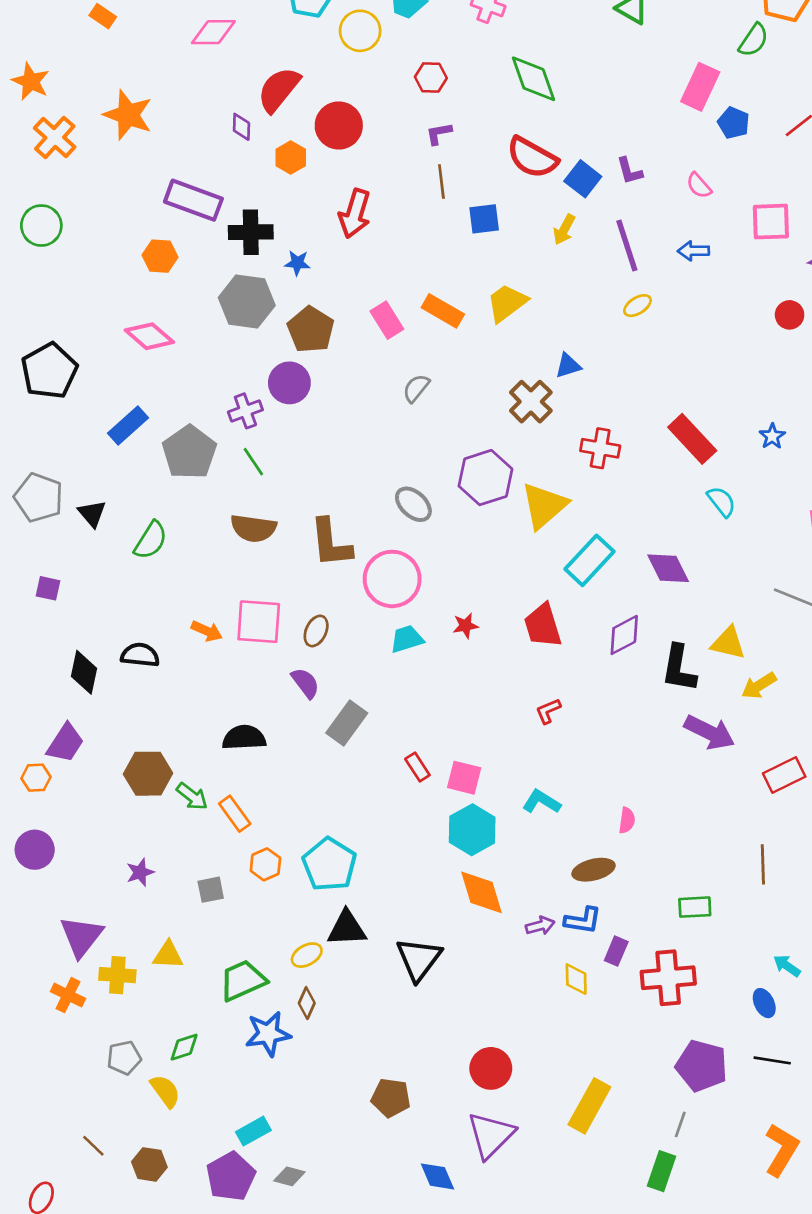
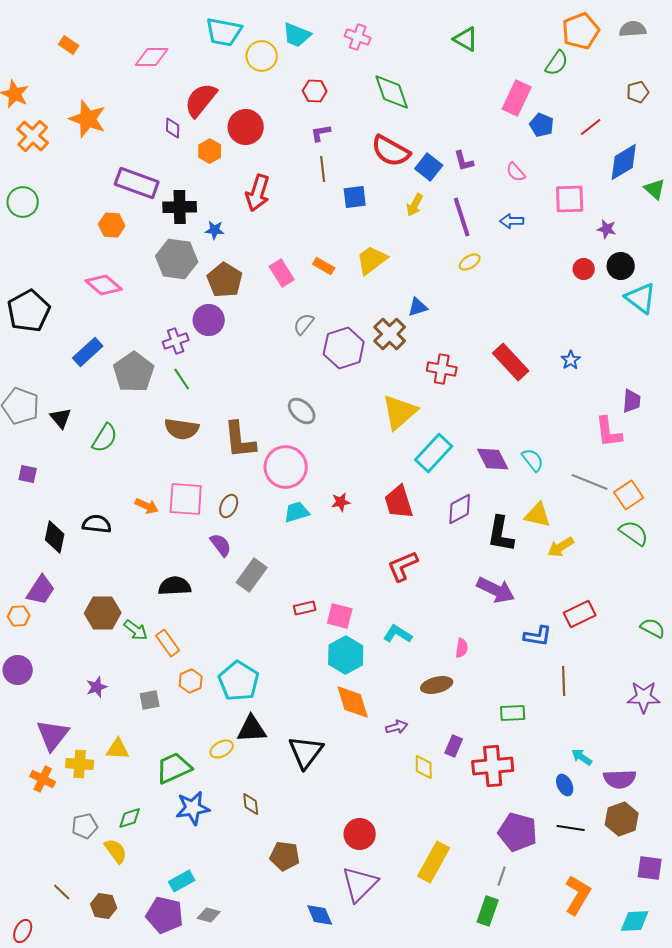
orange rectangle: (443, 311) -> (324, 266), size x0.7
purple hexagon: (485, 478) -> (344, 348), moved
cyan semicircle: (722, 502) -> (533, 460), moved
red L-shape: (548, 711) -> (403, 566), size x1.6
purple arrow: (710, 732) -> (496, 590), moved
red rectangle: (417, 767) -> (305, 608), turned -70
blue L-shape: (583, 920) -> (538, 636), moved
brown diamond: (307, 1003) -> (251, 804), moved, turned -30
purple pentagon: (231, 1176) -> (165, 915), turned -30

